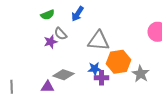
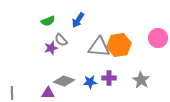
orange hexagon: (119, 62) -> (119, 45), moved
blue star: (95, 69) -> (90, 82), moved
purple cross: (102, 78) -> (109, 78), moved

